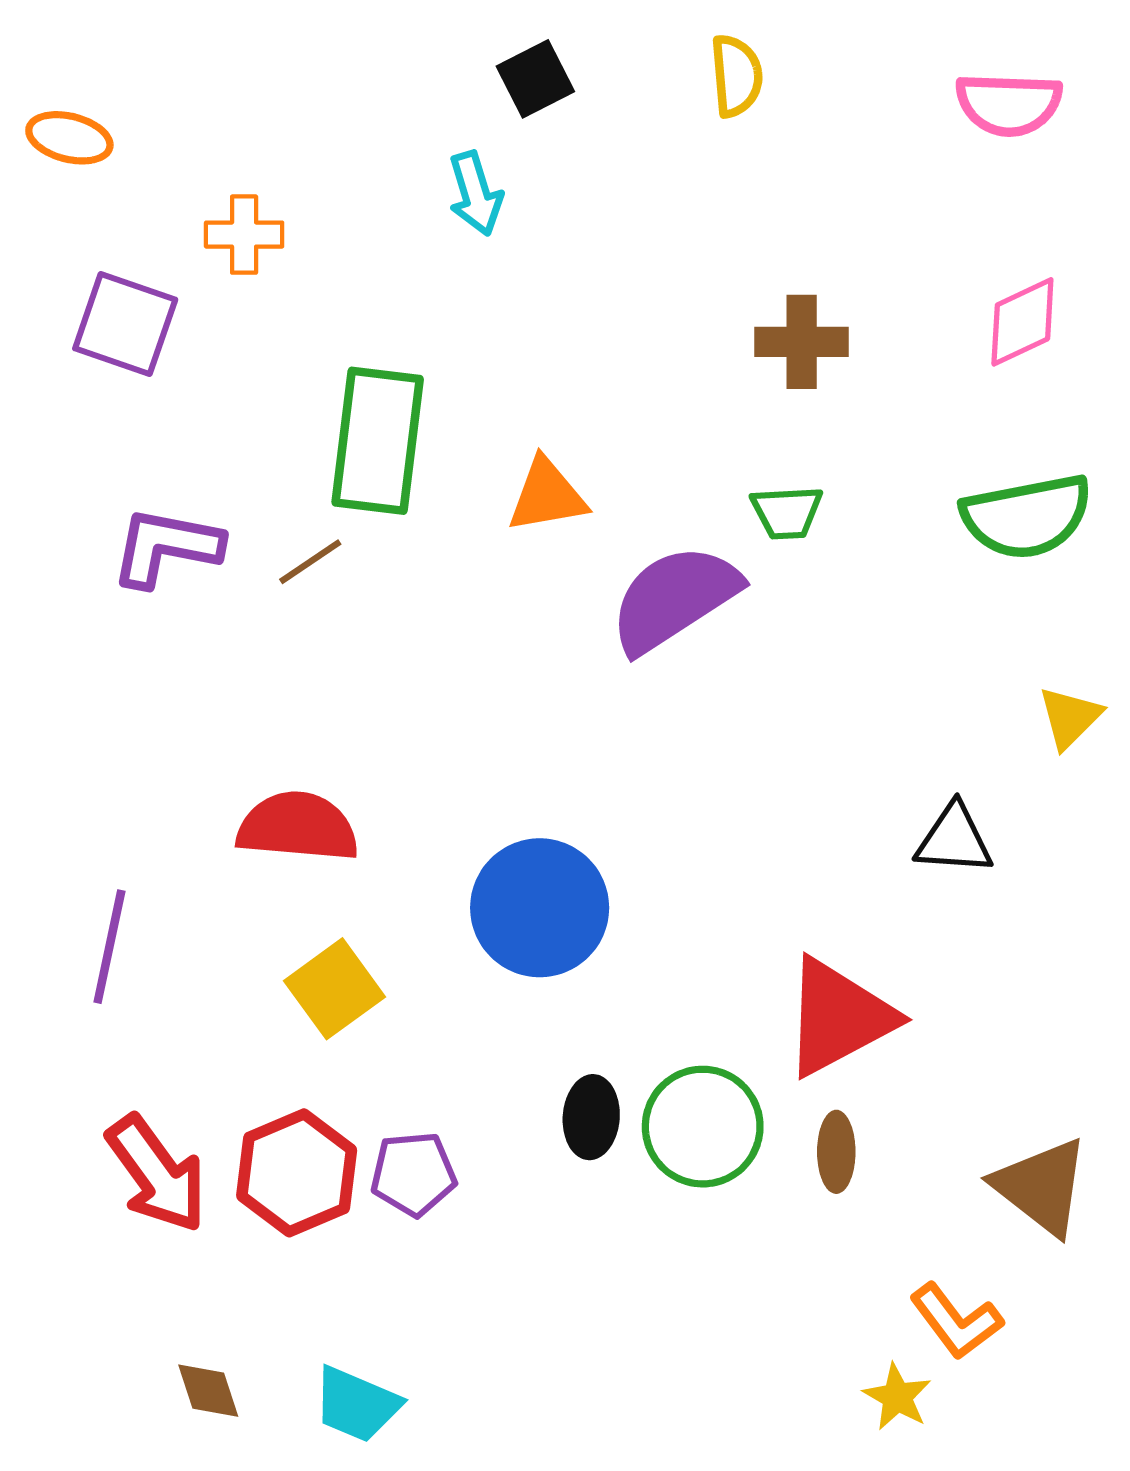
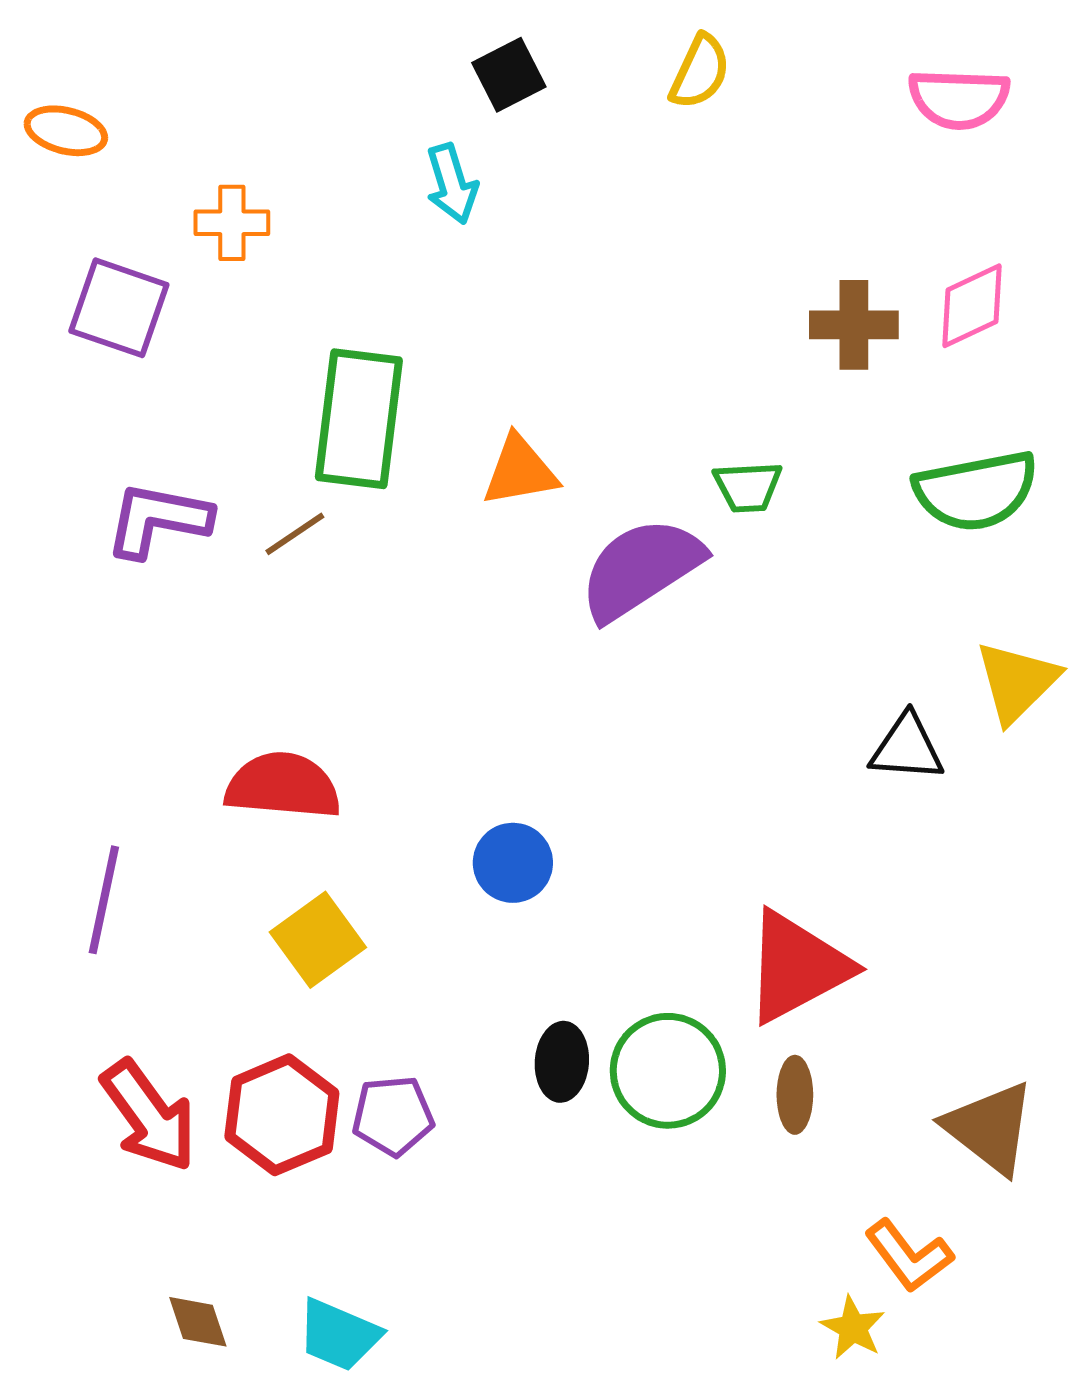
yellow semicircle: (736, 76) -> (700, 72), turned 30
brown cross: (802, 342) -> (854, 325), moved
yellow triangle: (1070, 717) -> (1017, 682), size x1.4
black triangle: (954, 839) -> (907, 748), moved
blue circle: (540, 908) -> (513, 863), size x0.6

